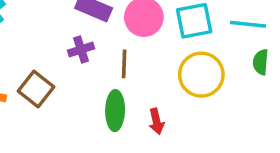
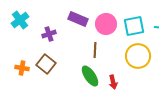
purple cross: (81, 49) -> (49, 34), moved
green ellipse: (115, 111) -> (90, 76), turned -35

